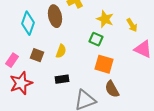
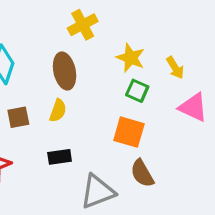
brown ellipse: (55, 16) -> (65, 71), moved
green square: (96, 39) -> (137, 91), moved
brown square: (37, 55) -> (18, 117), turned -32

